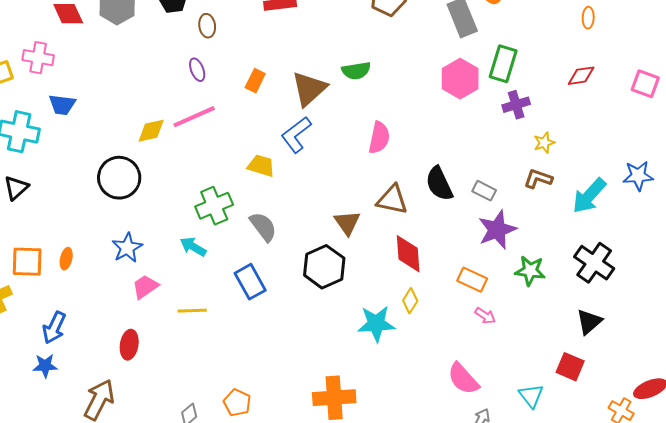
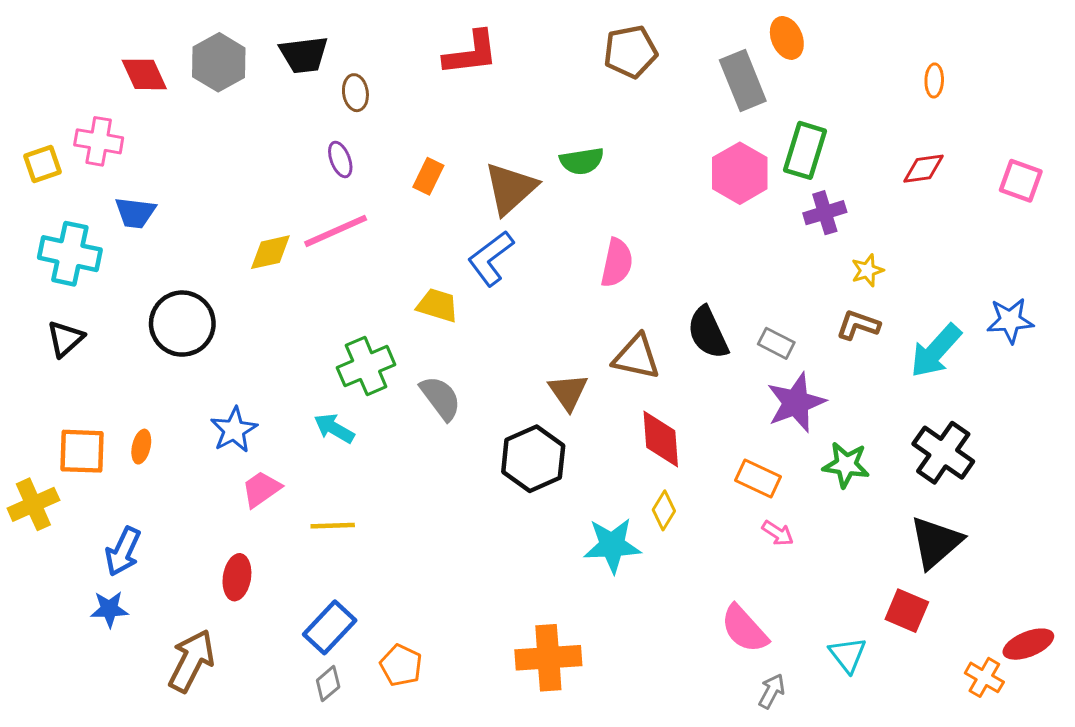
black circle: (119, 178) -> (182, 324), moved
blue rectangle: (250, 282) -> (330, 627), moved, turned 72
black triangle: (589, 322) -> (936, 542), size x1.4

